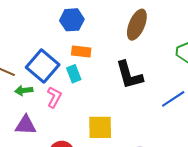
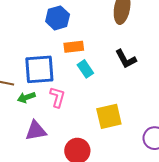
blue square: (43, 66) -> (39, 69), turned -32
cyan rectangle: (74, 74) -> (85, 69), moved
black L-shape: (129, 75) -> (126, 59), size x0.7

